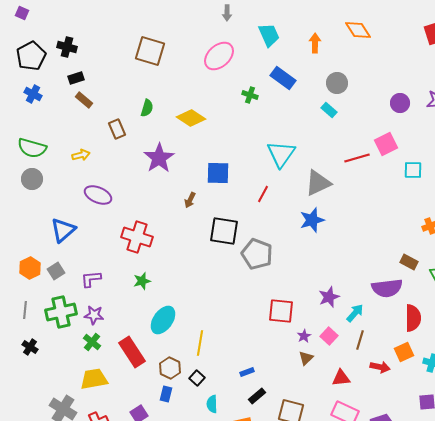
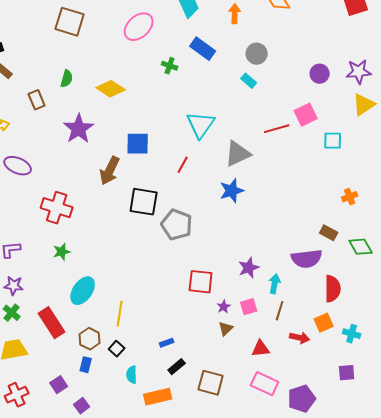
brown arrow: (190, 200) -> (110, 171), size x1.8
cyan arrow: (355, 313) -> (275, 284), turned -30
pink square: (329, 336) -> (249, 307), turned 30

